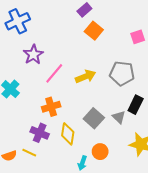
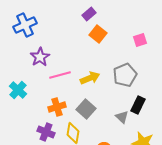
pink line: (54, 73) -> (60, 75), turned 35
gray pentagon: (122, 73) -> (125, 75), turned -30
gray square: (94, 118) -> (86, 109), moved

